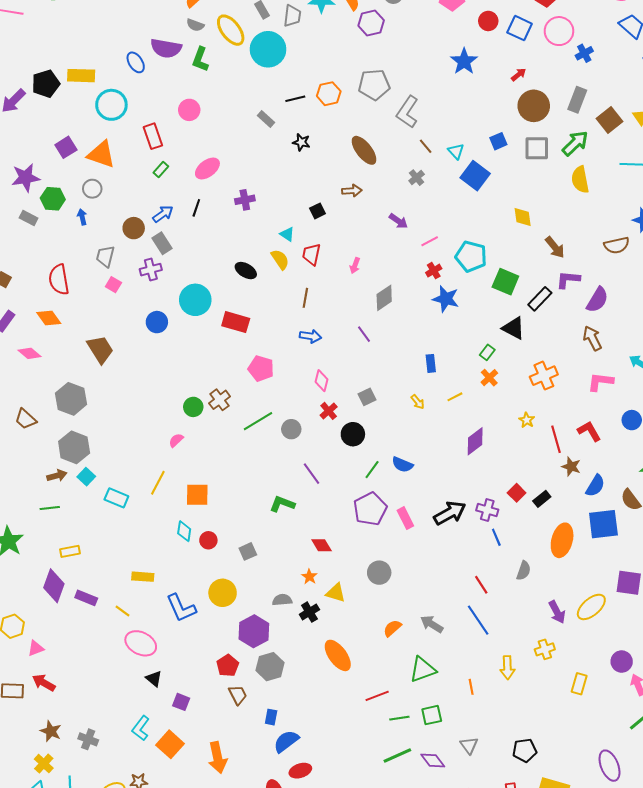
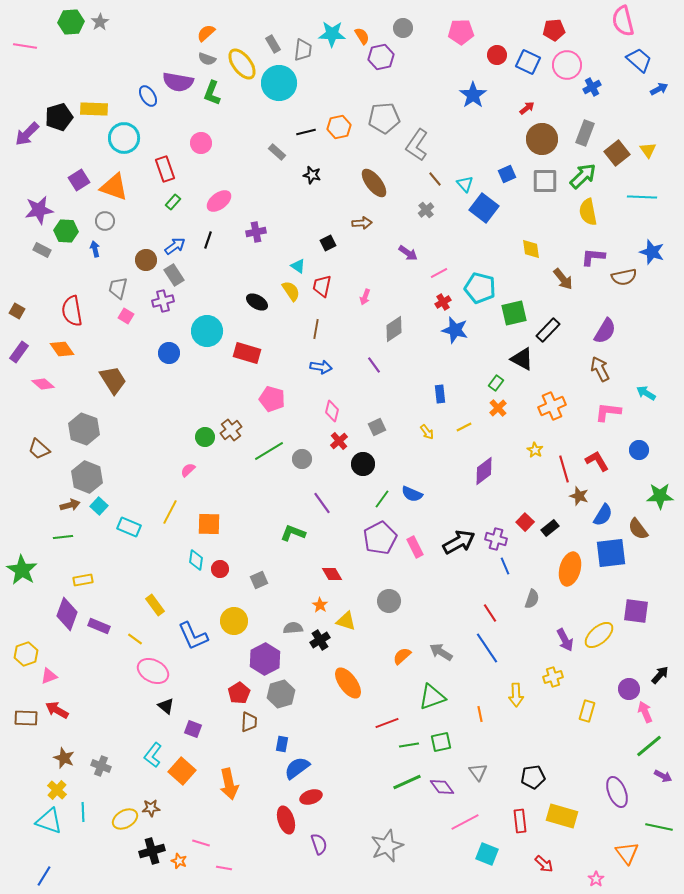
purple L-shape: (568, 280) -> (593, 257), moved
green square: (505, 282) -> (514, 313), turned -36
yellow rectangle: (143, 577) -> (155, 605), turned 50
brown trapezoid: (238, 695) -> (249, 722), turned 30

